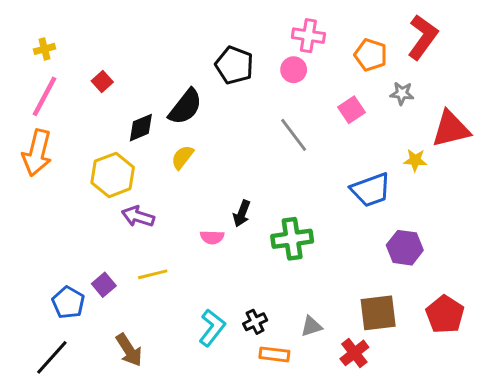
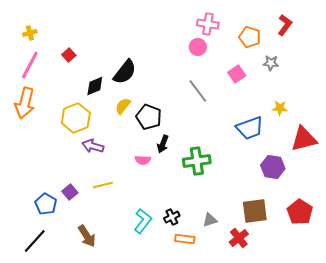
red L-shape: (423, 37) -> (285, 25), size x0.7
black pentagon: (234, 65) -> (149, 117), moved
red triangle: (451, 129) -> (304, 139), moved

